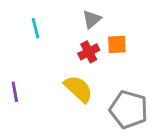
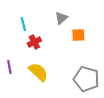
red cross: (89, 52) -> (34, 42), moved
yellow semicircle: (78, 89) -> (38, 72), moved

